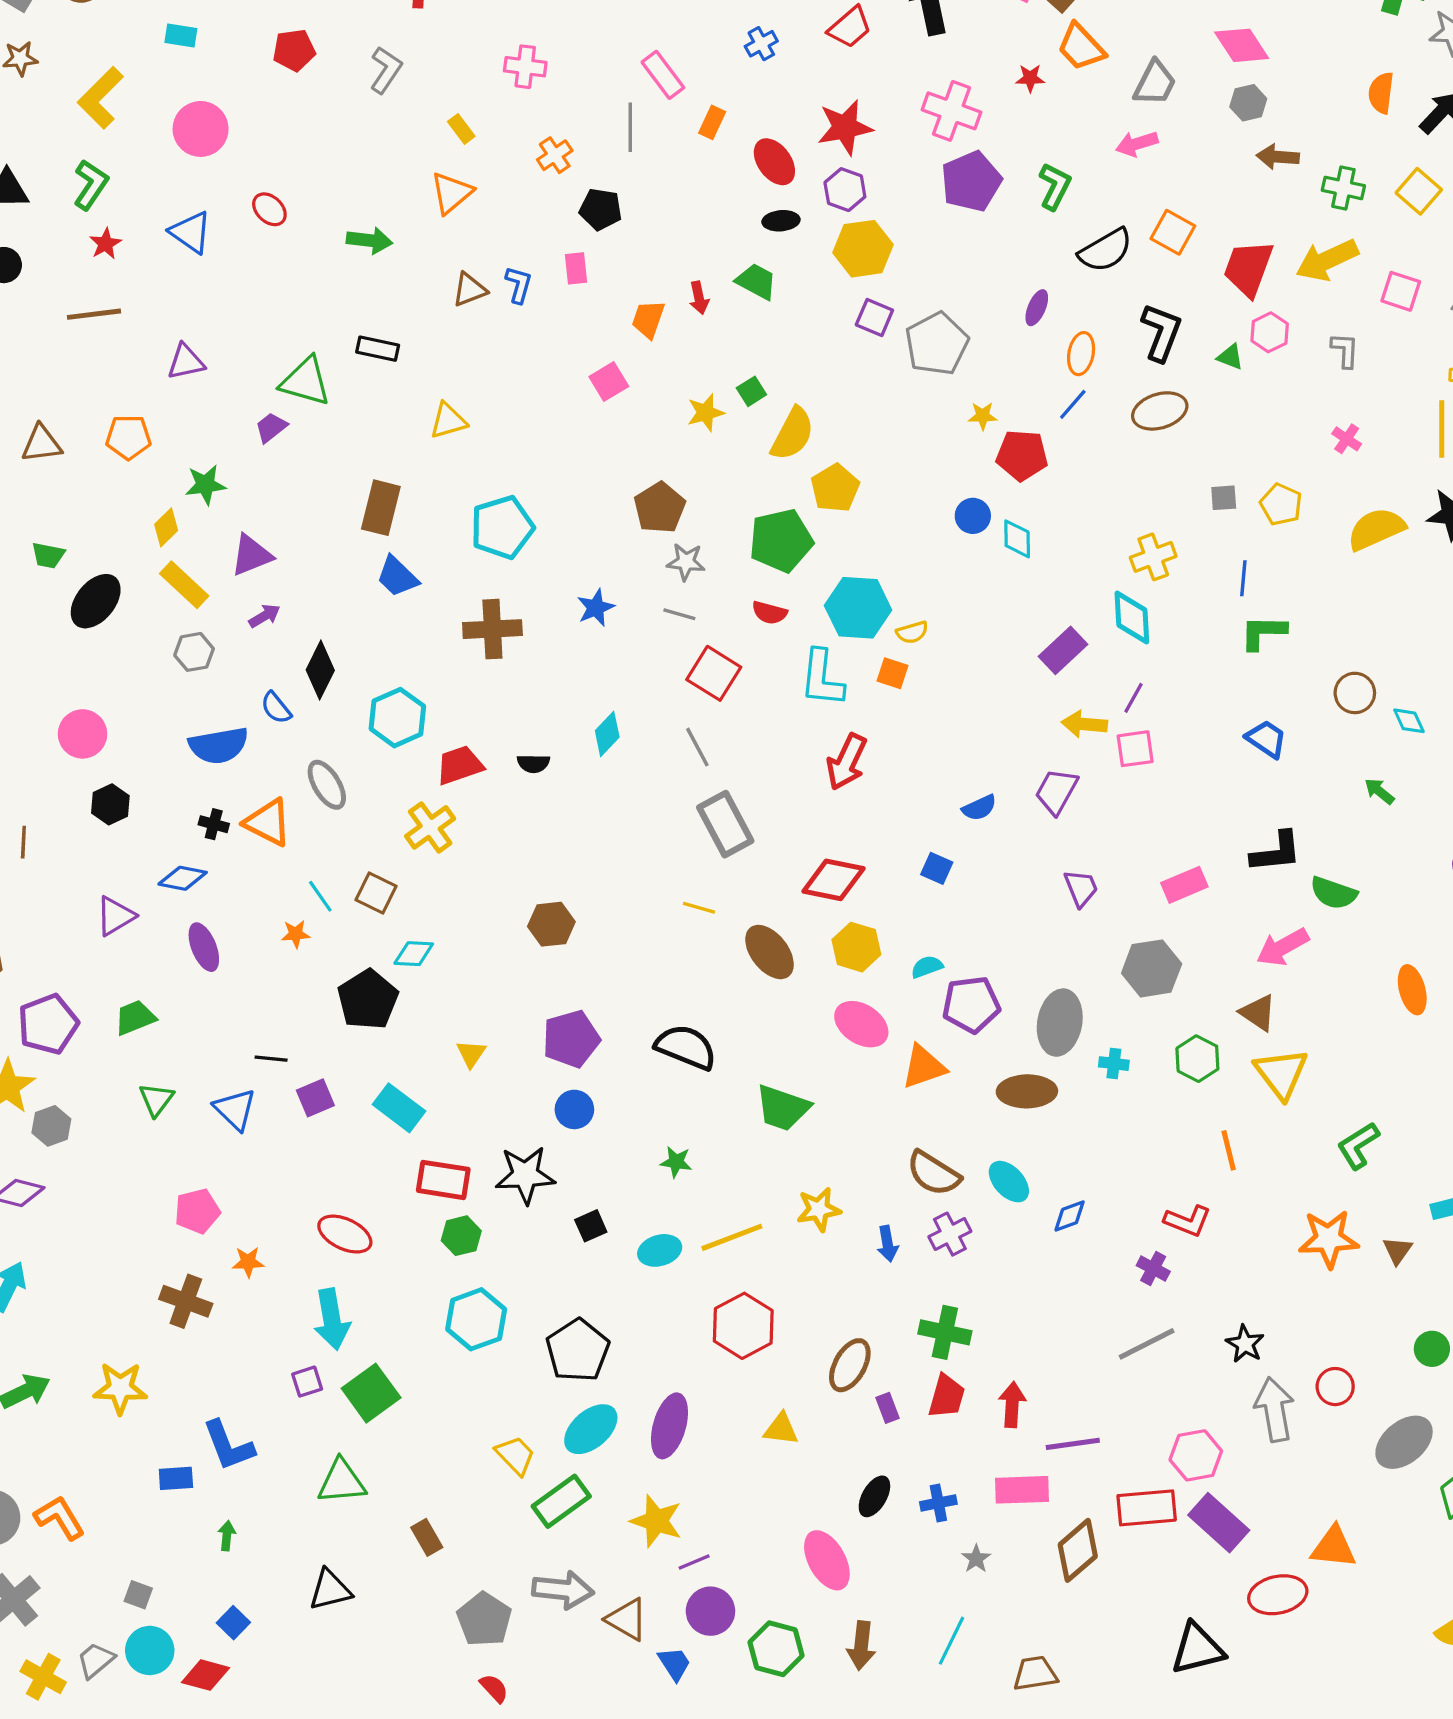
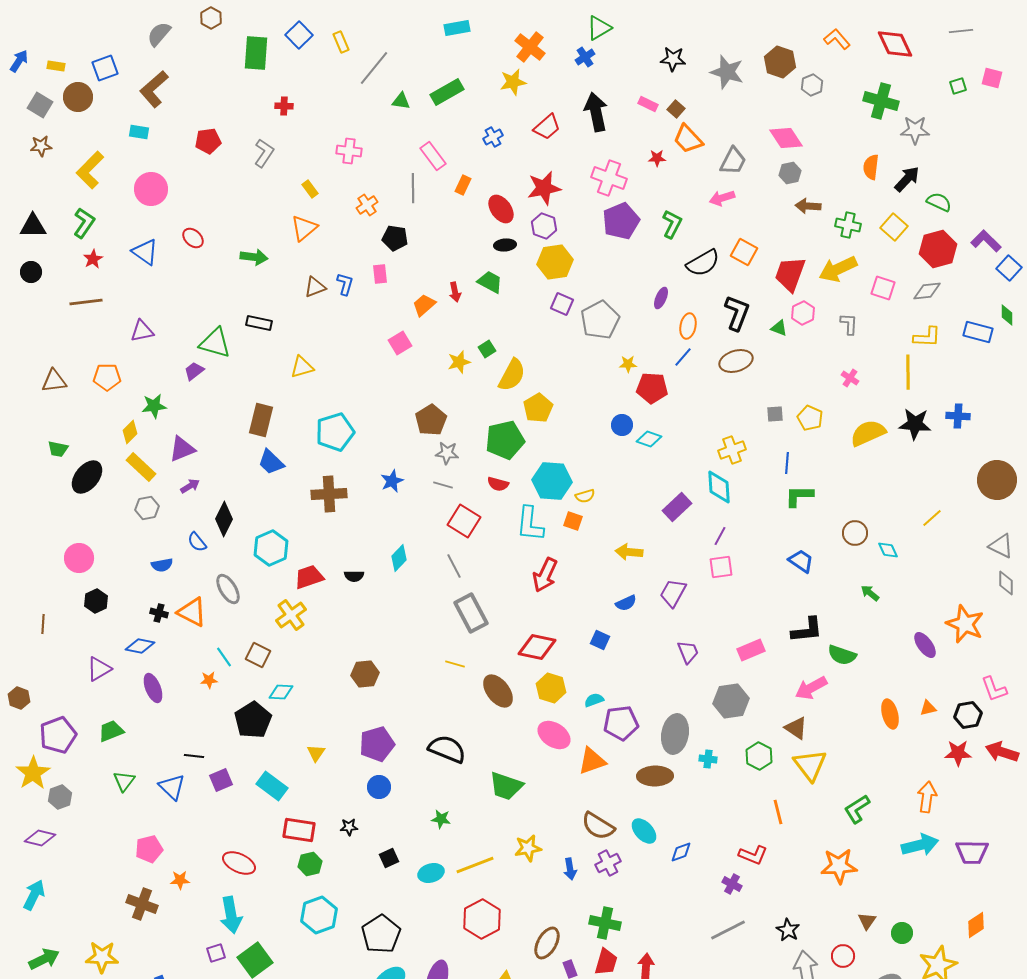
orange trapezoid: (648, 319) -> (424, 305), turned 30
cyan diamond: (1017, 539) -> (649, 439), turned -70
yellow arrow: (1084, 724) -> (629, 552), moved
blue semicircle: (219, 745) -> (162, 565), size x0.6
black star: (525, 1175) -> (349, 827), size x0.5
brown triangle: (1397, 1250) -> (867, 921), moved

